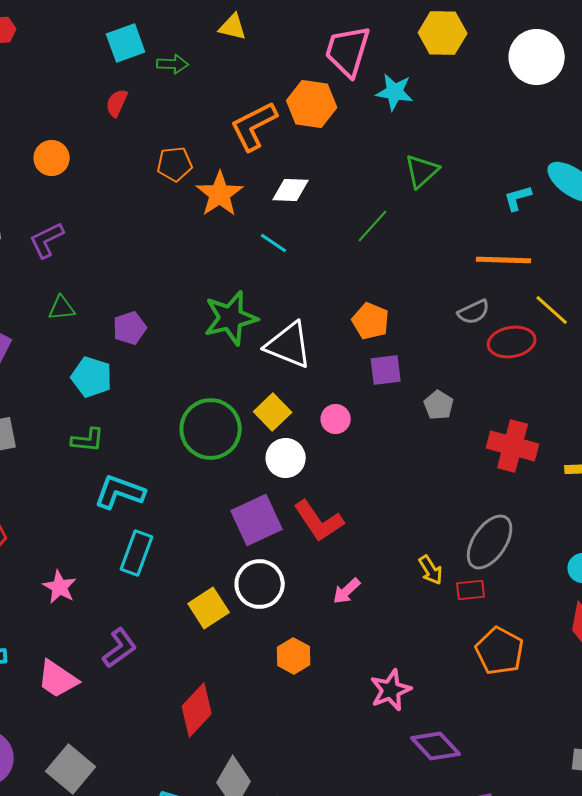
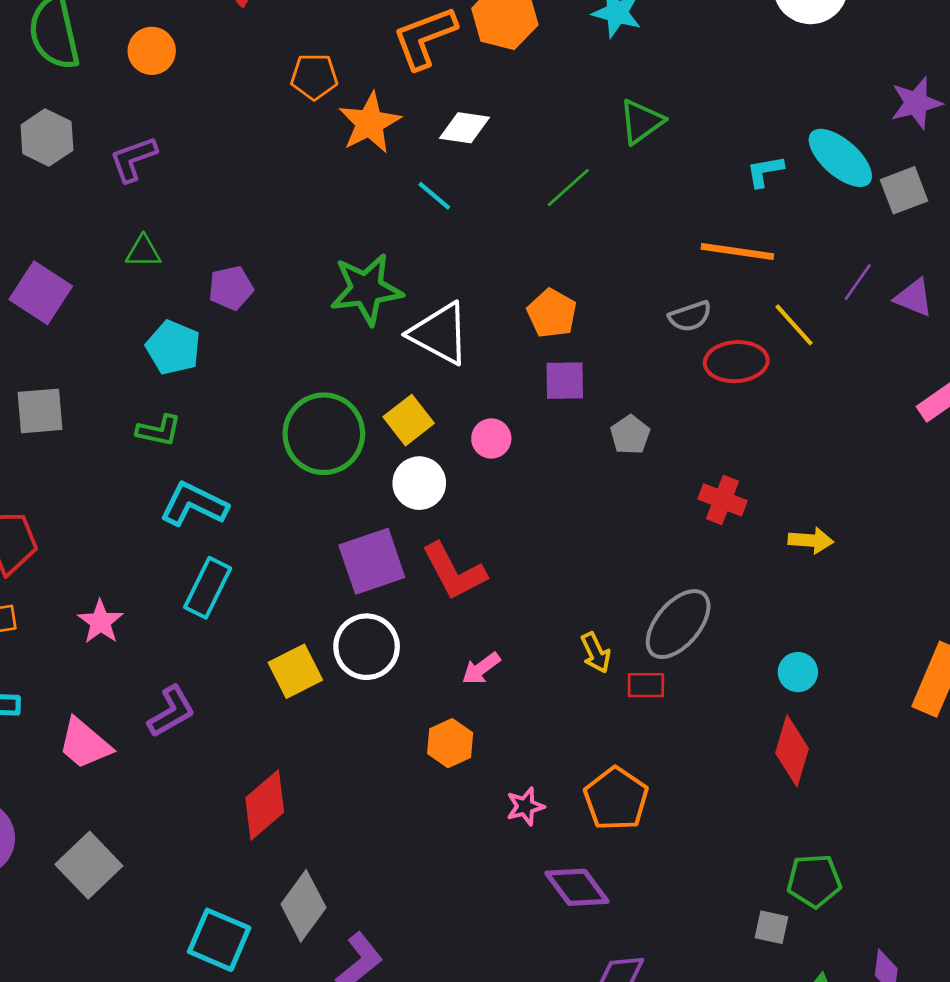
red cross: (513, 446) -> (723, 500), size x0.7
orange pentagon: (500, 651) -> (616, 799), moved
orange hexagon: (294, 656) -> (450, 743), moved
pink star: (391, 690) -> (525, 806), size x0.7

